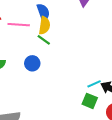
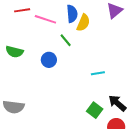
yellow semicircle: (44, 25) -> (83, 23), moved
cyan line: (94, 84) -> (98, 73), moved

